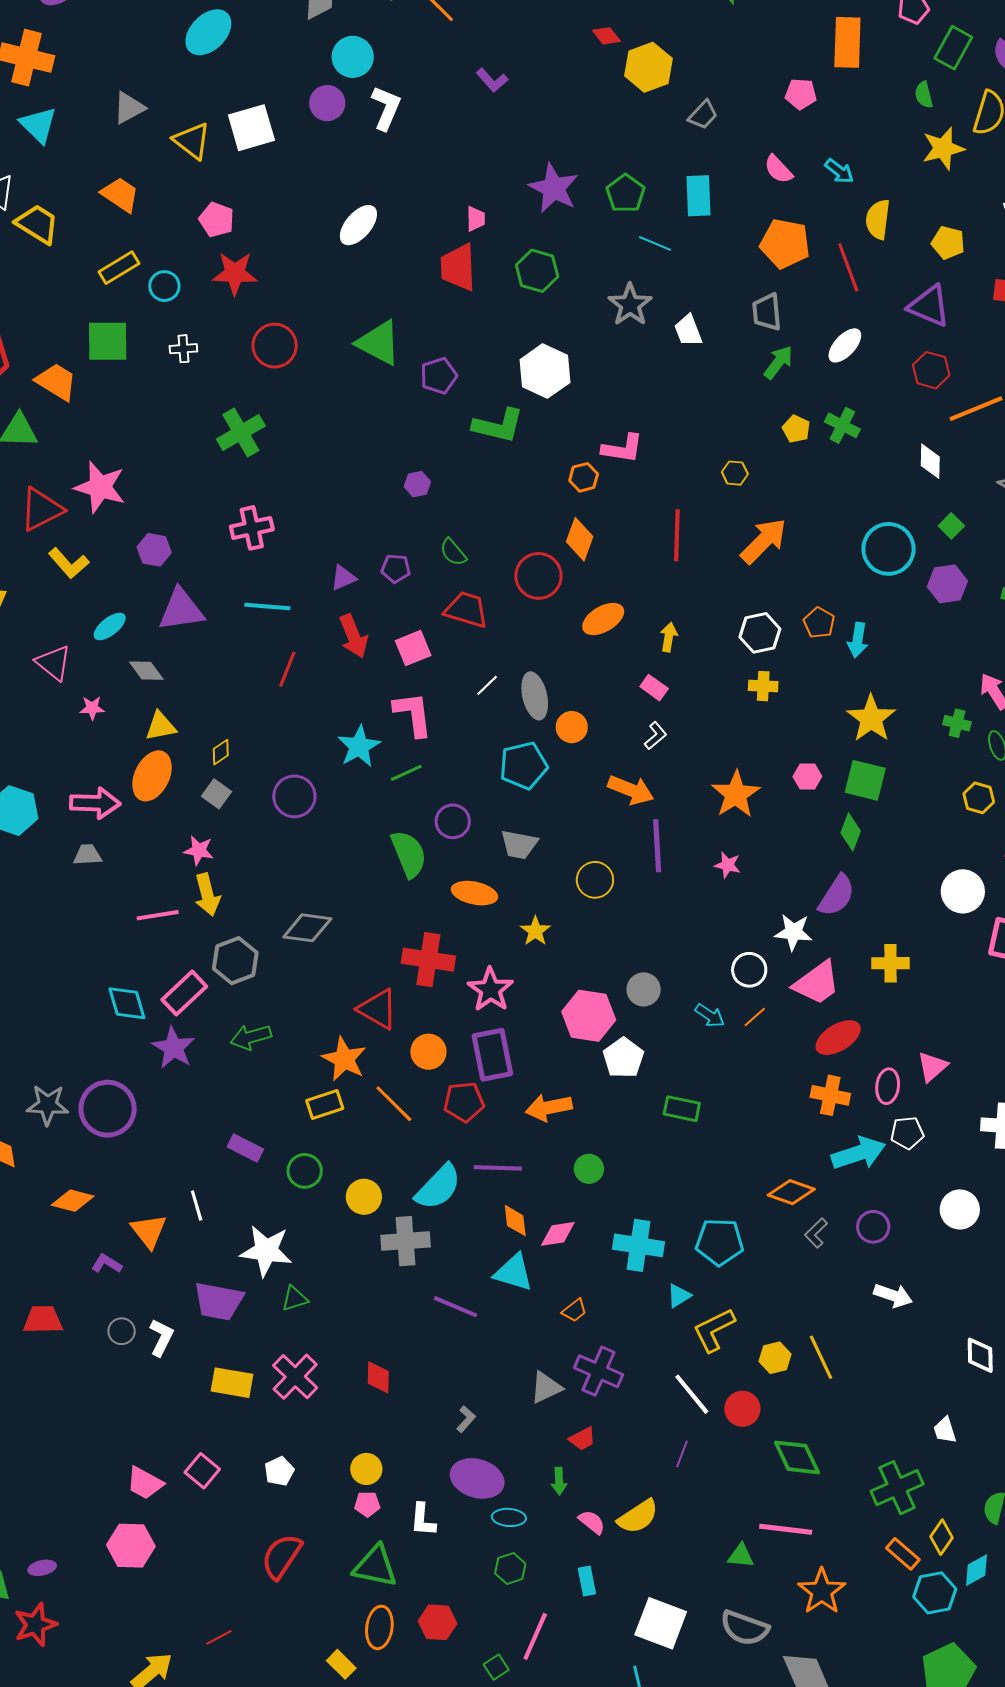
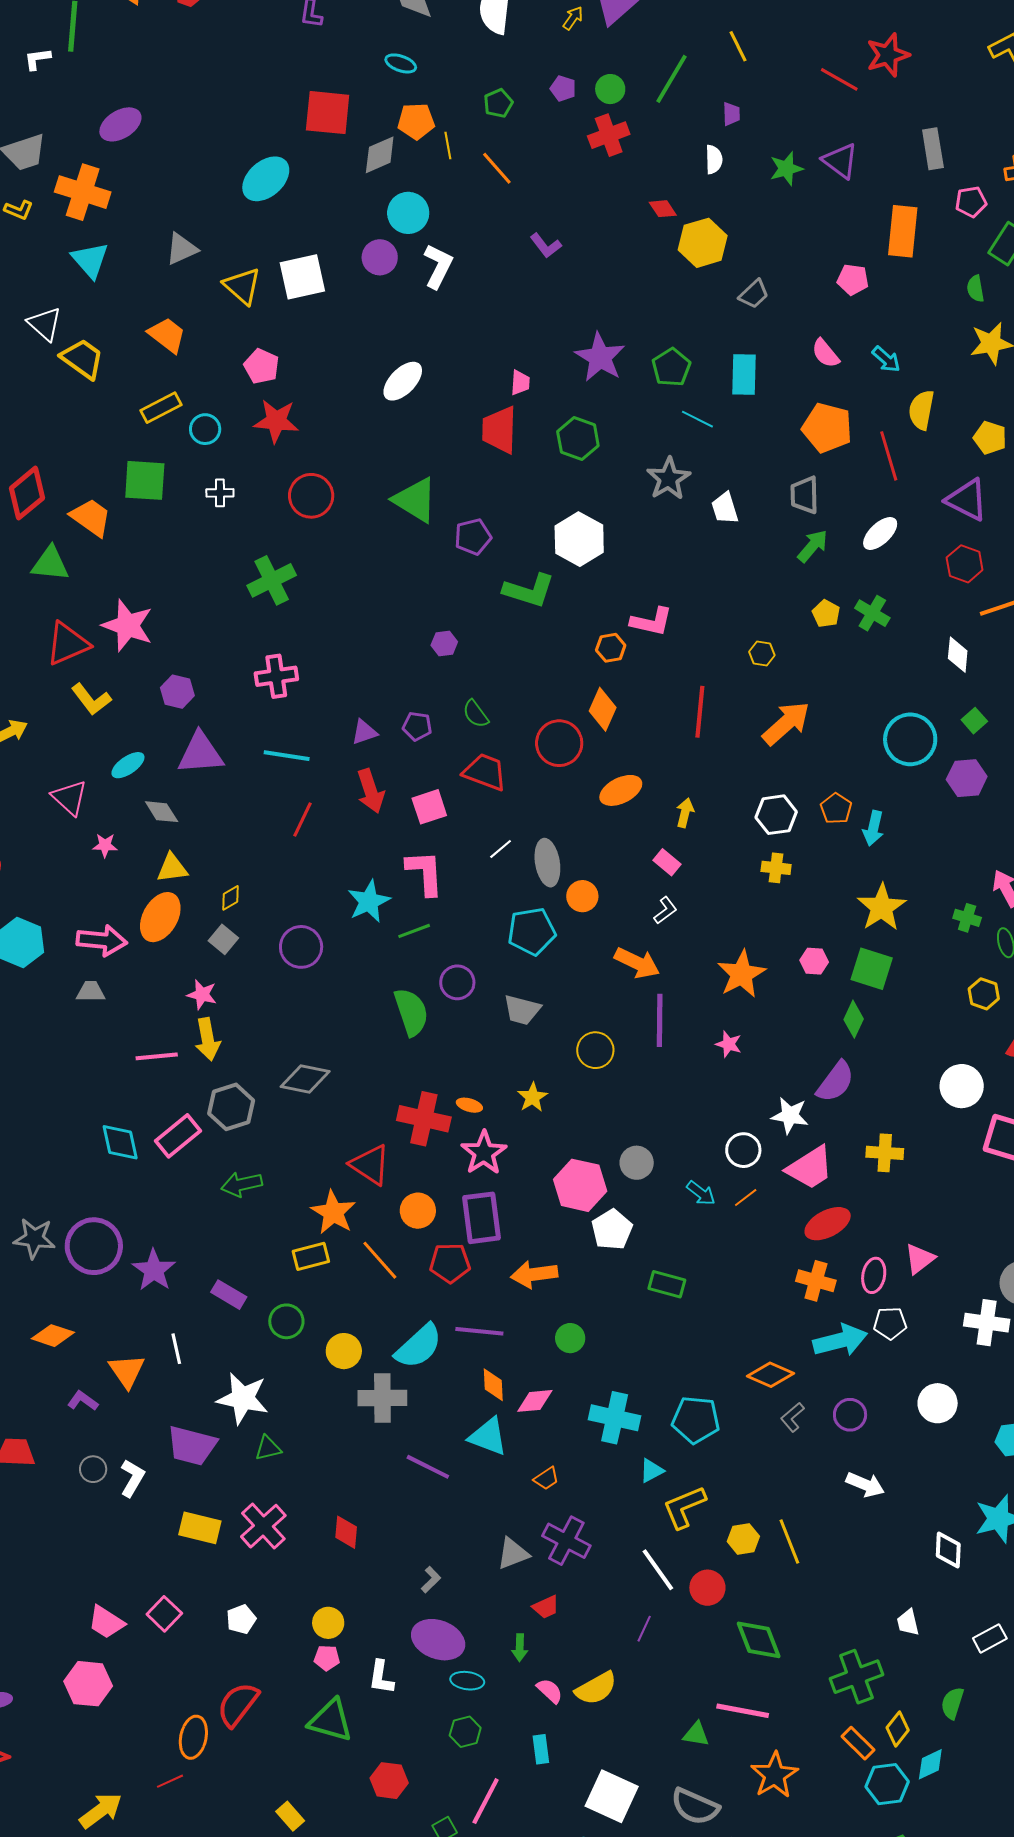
orange ellipse: (474, 893) -> (469, 1105), moved, size x0.6
purple star: (173, 1048) -> (154, 1270), moved
orange ellipse: (379, 1627) -> (193, 1737), moved

